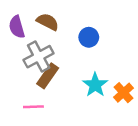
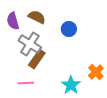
gray cross: (39, 57) -> (30, 44), turned -30
cyan star: (95, 85) -> (71, 85), moved

